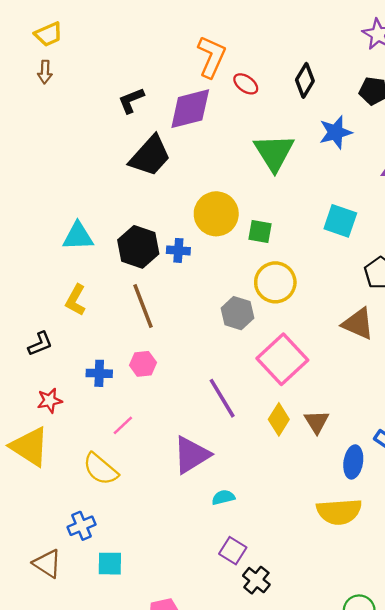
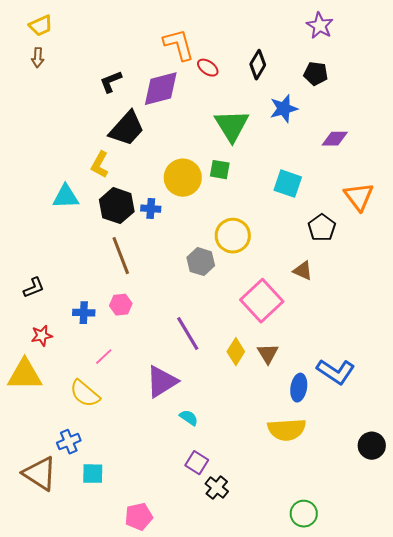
orange L-shape: (211, 57) -> (179, 45), turned -39
green square: (260, 232) -> (220, 170), moved
yellow L-shape: (76, 300) -> (100, 165), moved
brown triangle: (358, 324) -> (303, 271), size x0.7
pink square: (282, 359) -> (262, 301), moved
yellow triangle: (30, 447) -> (25, 375), turned -33
cyan semicircle: (223, 497) -> (189, 418), turned 48
brown triangle: (47, 564) -> (40, 474), size x1.4

